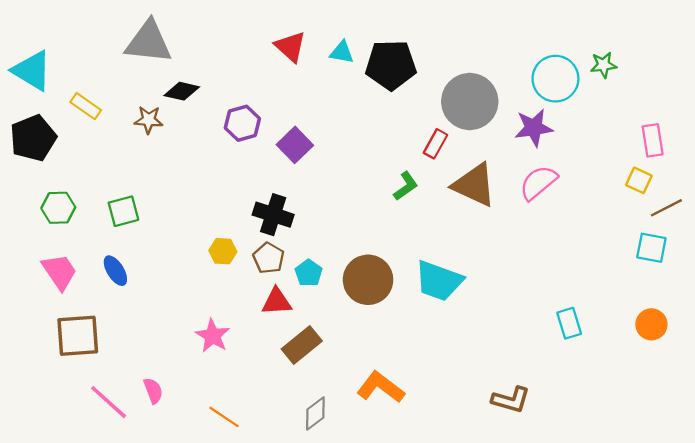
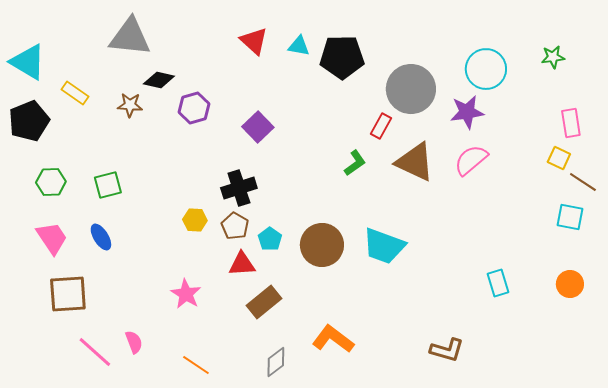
green star: (603, 65) -> (553, 57), moved
purple hexagon: (242, 123) -> (194, 108), moved
brown line: (666, 208) -> (583, 182), turned 60
black cross: (273, 215) -> (239, 188), turned -36

